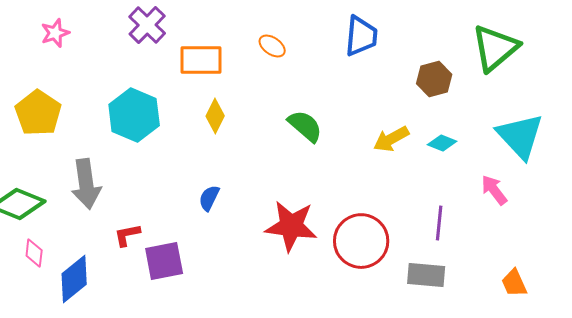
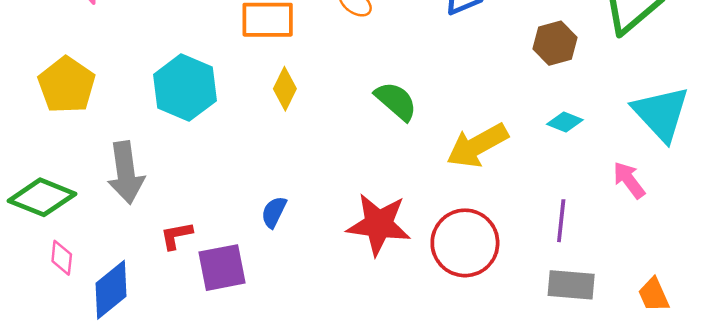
yellow arrow: (391, 139) -> (477, 145), moved, size x1.4
blue semicircle: (209, 198) -> (274, 212), moved
gray rectangle: (426, 275) -> (571, 285), moved

